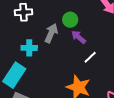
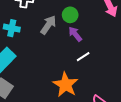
cyan cross: (29, 48) -> (12, 28), moved

